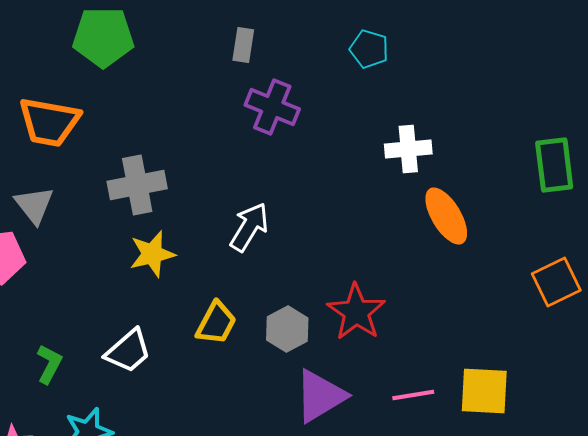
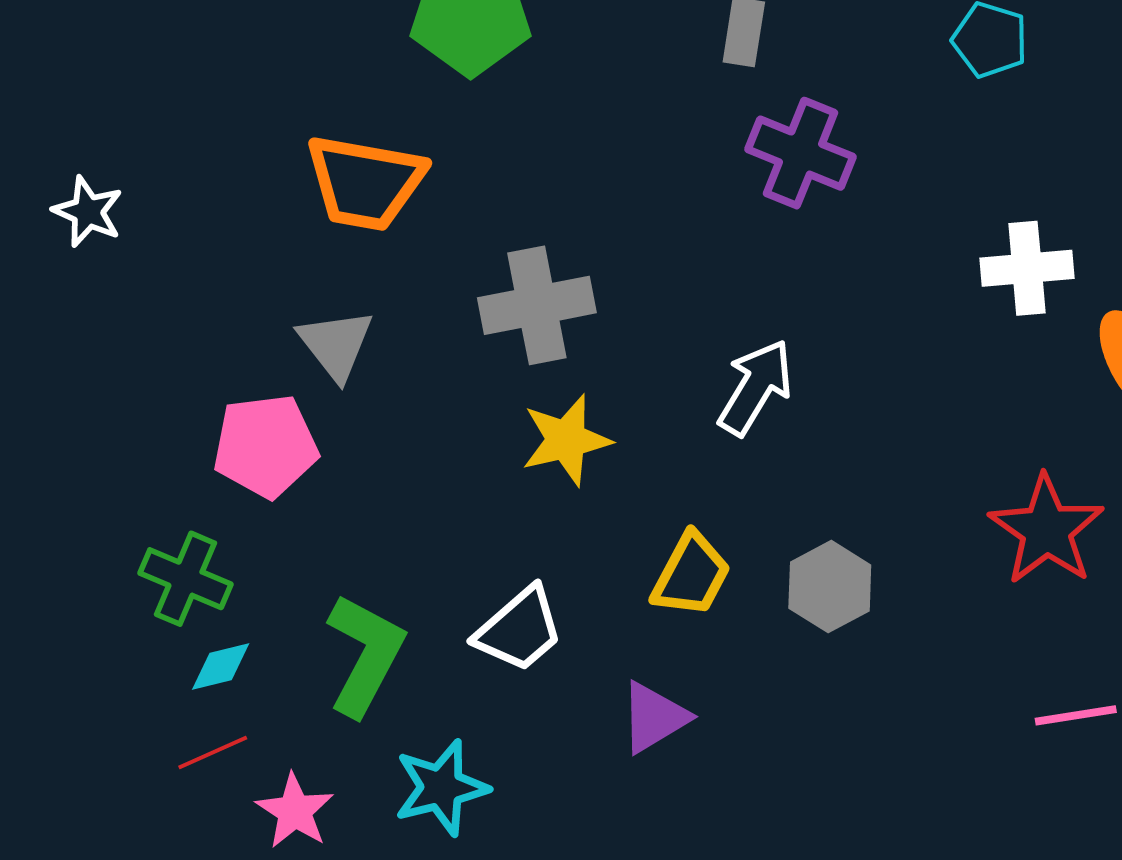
white cross: (408, 149) -> (1027, 268), moved
red star: (356, 312) -> (1046, 530), moved
green L-shape: (49, 364) -> (365, 655), size x1.6
purple triangle: (320, 396) -> (654, 717), moved, size x0.7

